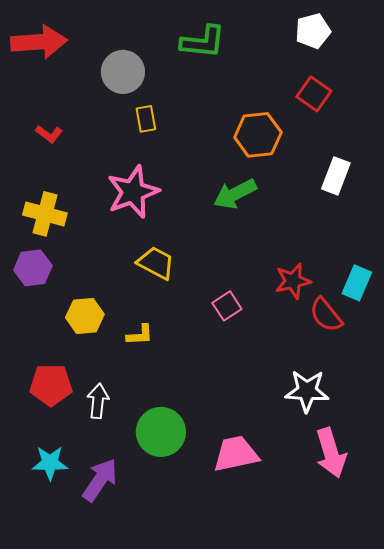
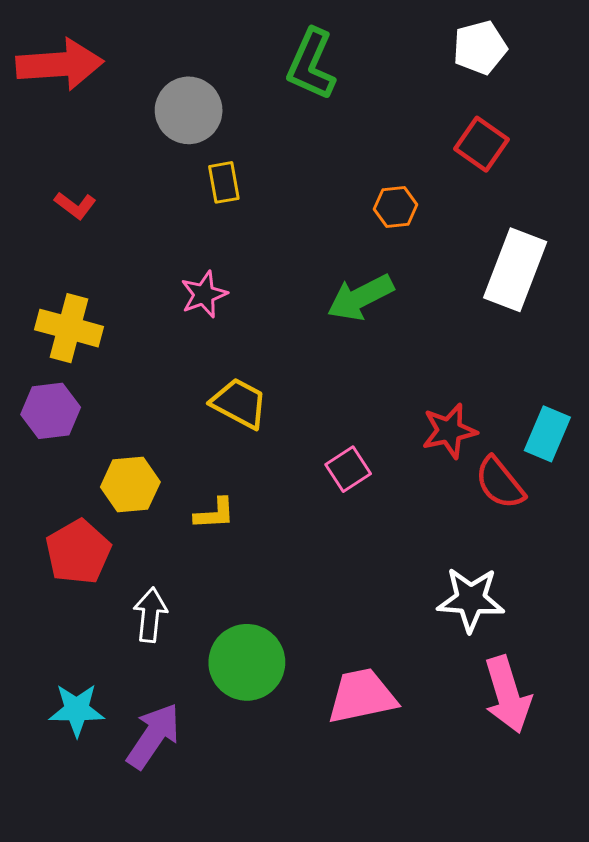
green L-shape: (203, 42) -> (311, 64), turned 108
orange hexagon: (258, 135) -> (396, 207), size x0.6
white rectangle: (336, 176) -> (515, 270), size x1.4
pink star: (133, 192) -> (204, 294), size x0.6
red pentagon: (51, 385) -> (78, 552), moved, turned -30

